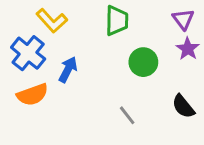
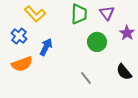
purple triangle: (183, 19) -> (107, 13), moved
blue cross: (28, 53) -> (19, 36), size x0.7

